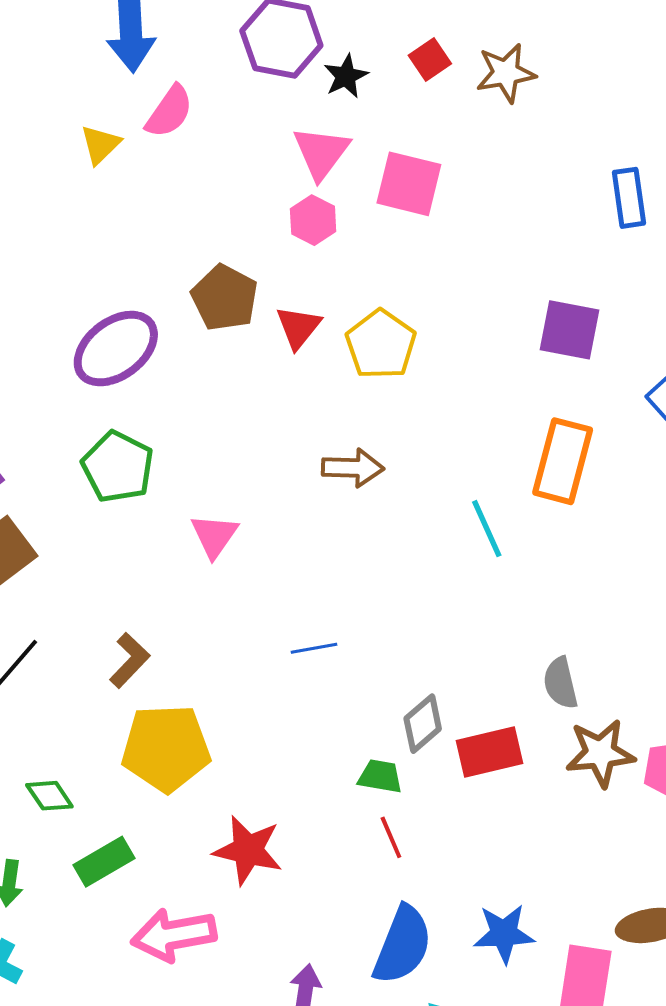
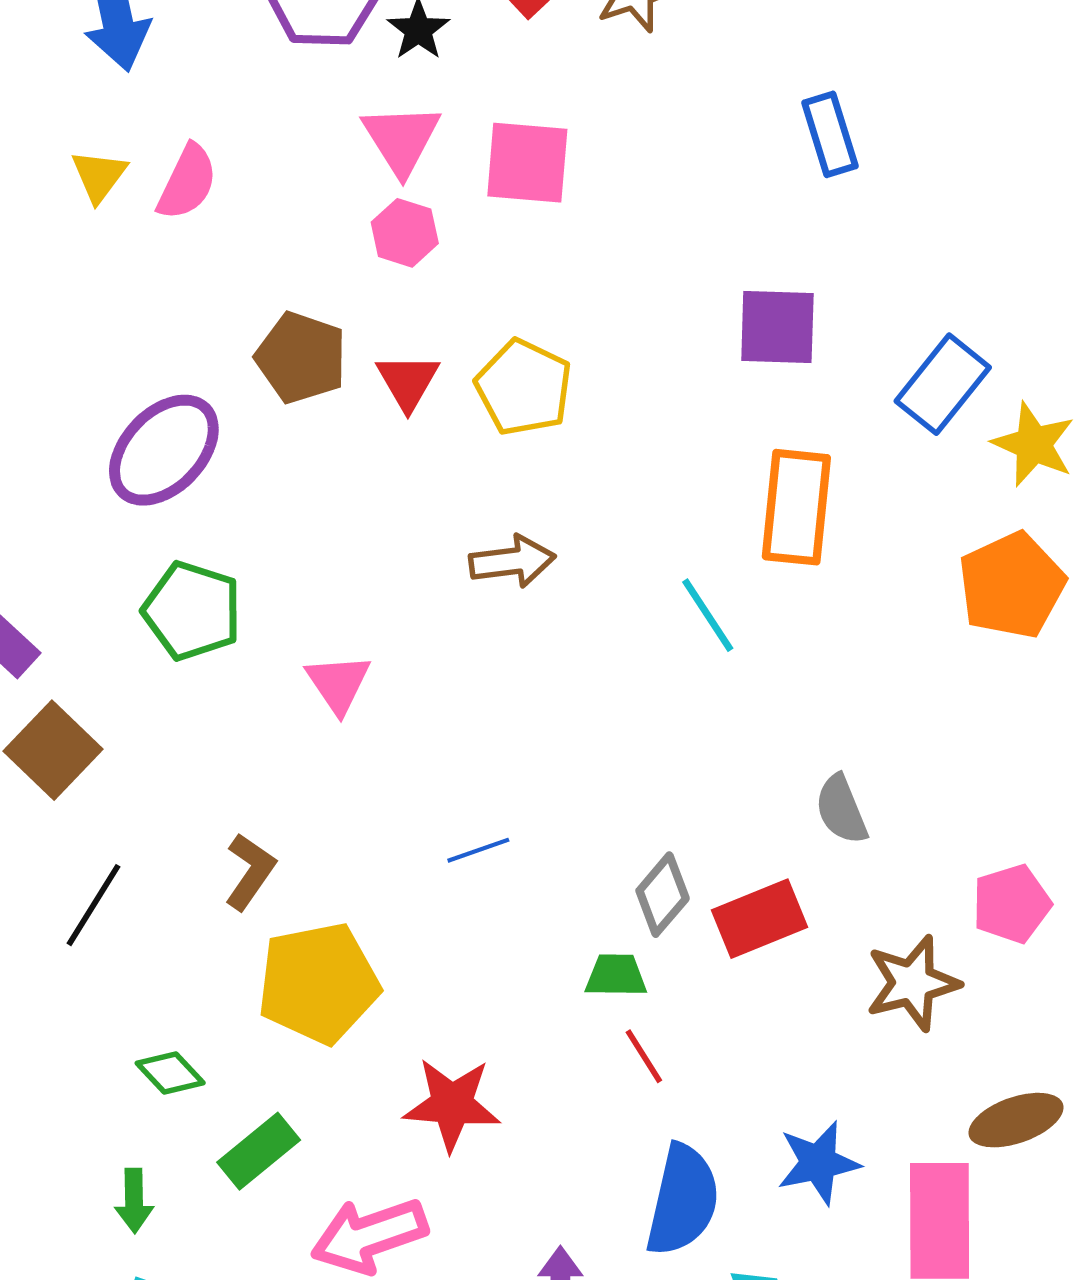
pink semicircle: (169, 112) -> (187, 182), moved
blue line: (314, 648) -> (478, 850), moved
brown star: (600, 753) -> (912, 983), moved

